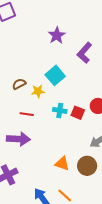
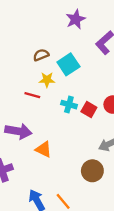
brown semicircle: (19, 84) -> (41, 55), moved
red line: (27, 114) -> (32, 95), moved
orange triangle: (62, 164) -> (43, 149), moved

